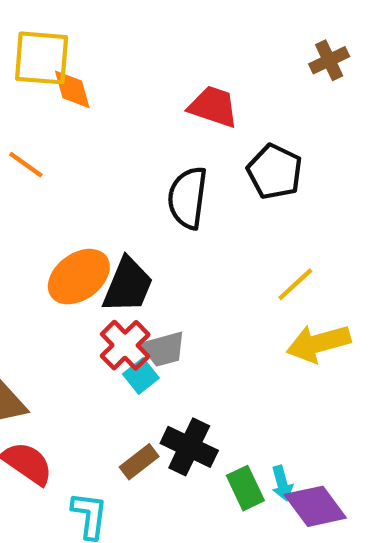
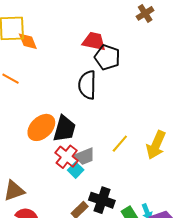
black pentagon: (275, 172) -> (107, 57), moved
yellow line: (295, 284) -> (120, 144), moved
yellow arrow: (318, 343) -> (156, 145), turned -44

